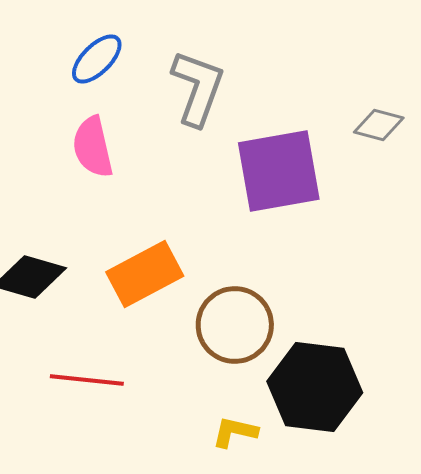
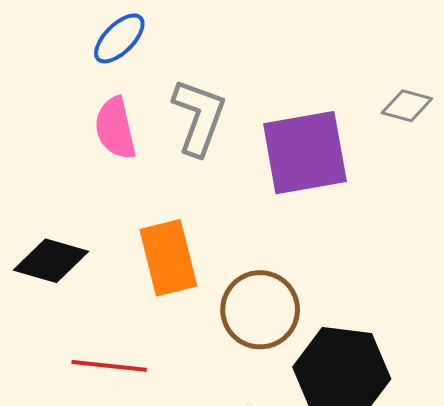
gray L-shape: (198, 88) -> (199, 117), moved
orange rectangle: (145, 274) -> (168, 258), turned -76

